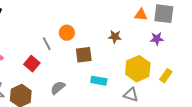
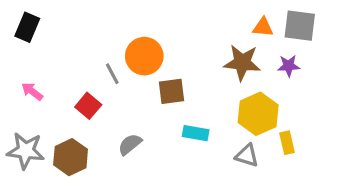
orange circle: (67, 33) -> (144, 56), size x1.5
brown star: (115, 37) -> (242, 63), moved, size x1.6
yellow rectangle: (166, 76) -> (287, 143), moved, turned -48

